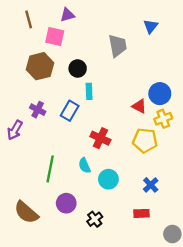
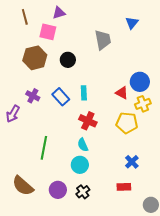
cyan rectangle: (89, 91) -> (84, 93), moved
blue rectangle: (70, 111) -> (61, 97), turned -72
cyan semicircle: (84, 166) -> (83, 145), moved
cyan circle: (108, 179) -> (80, 165), moved
purple circle: (66, 203) -> (58, 190), moved

